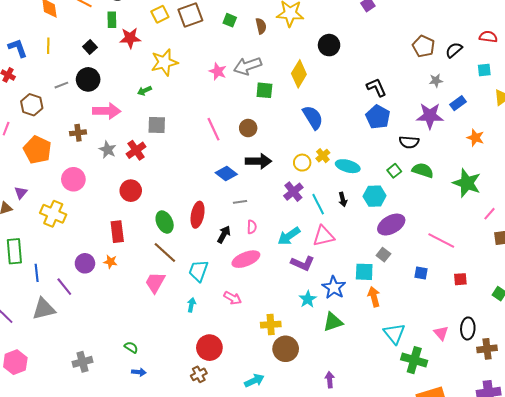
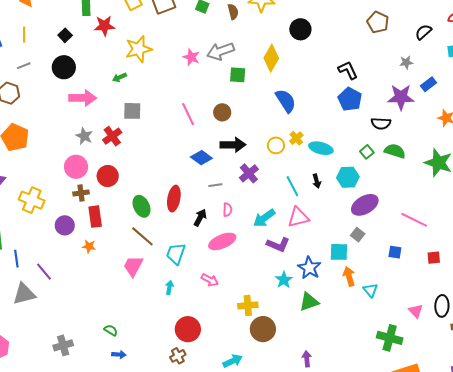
brown pentagon: (424, 46) -> (378, 22), moved
gray line: (61, 85) -> (24, 66), moved
brown cross: (78, 133) -> (81, 193), moved
pink circle: (73, 179) -> (76, 167), moved
purple cross: (293, 192) -> (249, 173), moved
purple circle: (85, 263) -> (65, 225), moved
cyan triangle: (394, 334) -> (370, 290), moved, size x0.7

